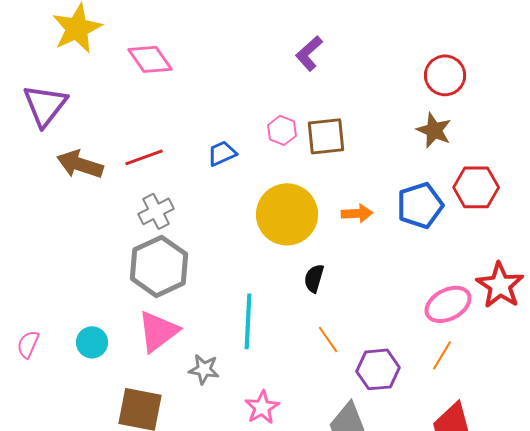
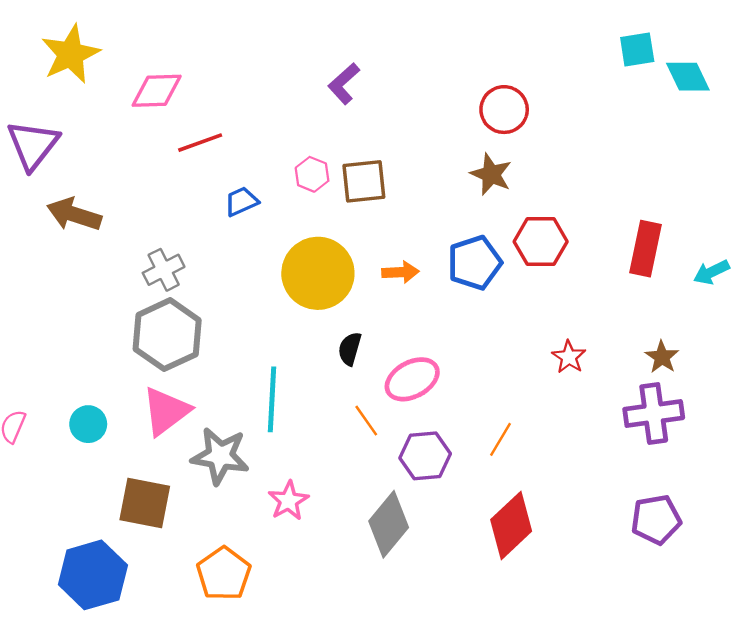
pink diamond: (150, 59) -> (157, 91), turned -57
red line: (144, 157) -> (200, 143), moved
red star: (500, 285) -> (569, 357), size x0.6
pink ellipse: (448, 304) -> (412, 379), moved
gray star: (204, 369) -> (220, 456), size x1.6

